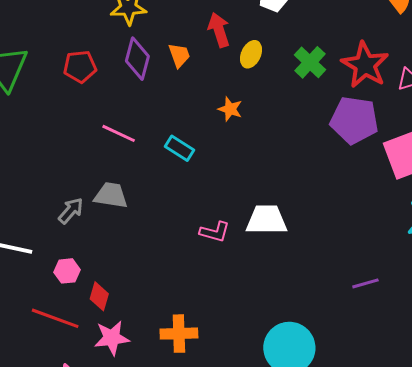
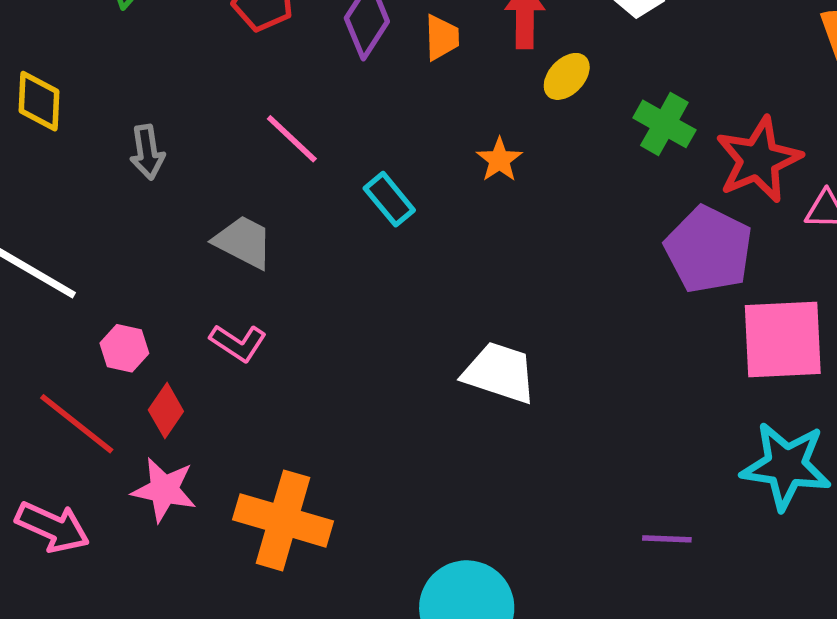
green cross: (310, 62) -> (664, 124), turned -32
gray arrow: (71, 211) -> (147, 152), moved, turned 112
pink L-shape: (215, 232) -> (238, 343), moved
purple line: (365, 283) -> (667, 539), moved
orange cross: (179, 334) -> (283, 520), size x1.4

